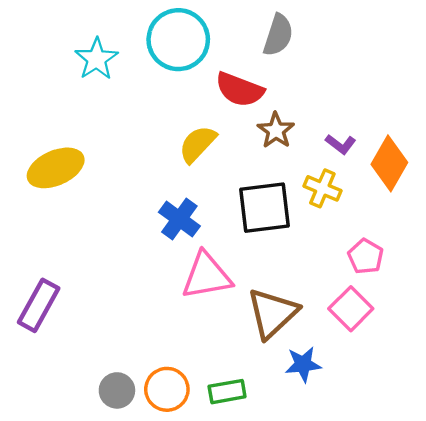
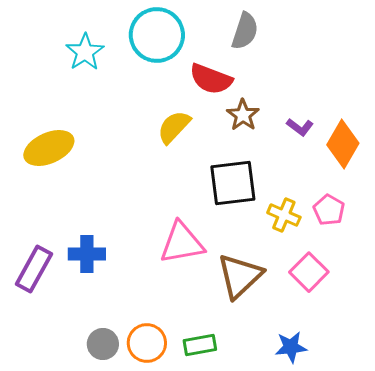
yellow cross: (322, 188) -> (284, 215), moved
blue cross: (179, 219) -> (87, 254), moved, turned -36
pink pentagon: (366, 256) -> (329, 210), moved
blue star: (303, 364) -> (291, 347), moved

